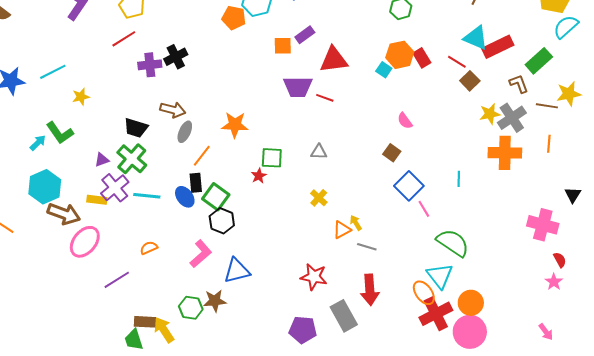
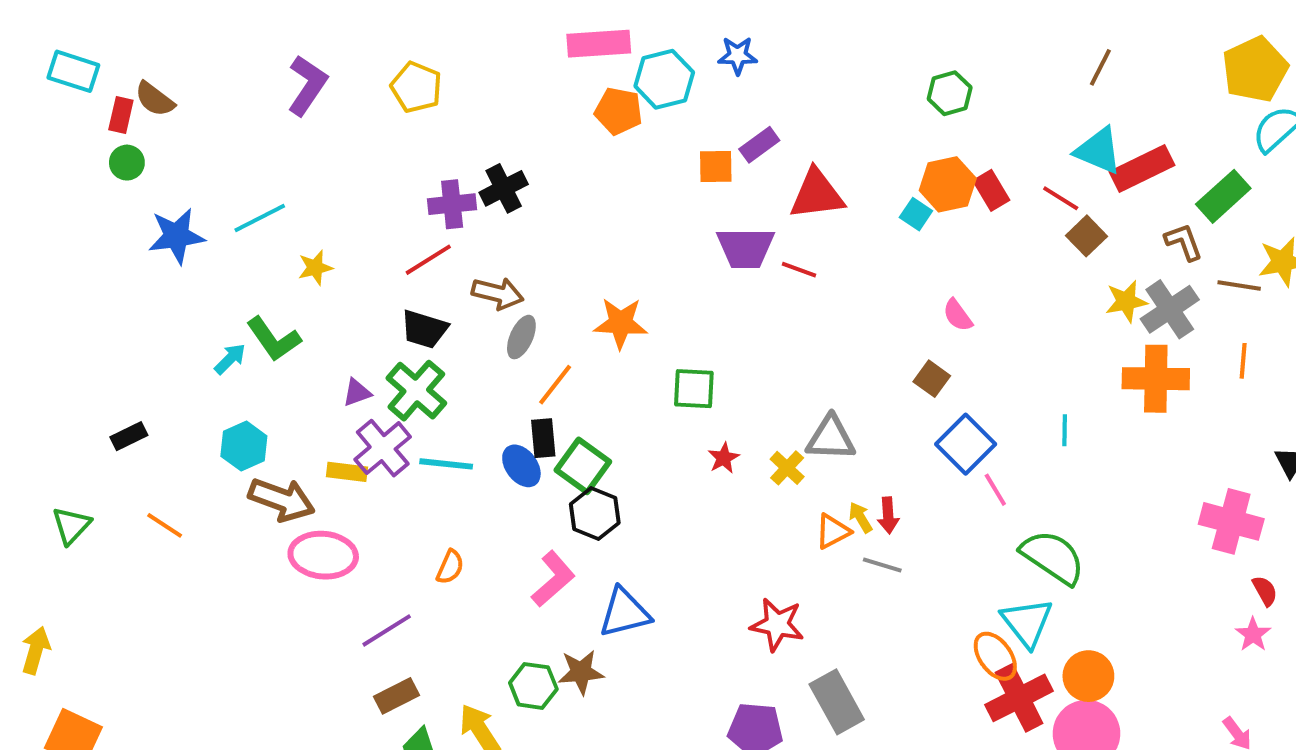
red line: (124, 39) -> (428, 260), moved
gray triangle: (319, 152) -> (831, 438), moved, size x1.5
red star: (259, 176) -> (724, 458), moved
cyan hexagon: (45, 187) -> (244, 446), size x0.7
pink ellipse: (85, 242) -> (323, 555), turned 56
orange semicircle: (149, 248) -> (450, 567), turned 138
red arrow: (370, 290) -> (888, 515), moved, size x0.6
brown rectangle: (145, 322) -> (397, 696), moved, turned -30

